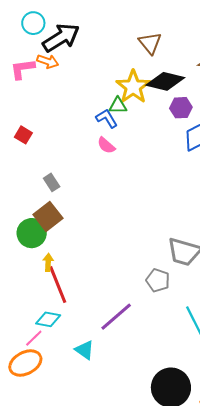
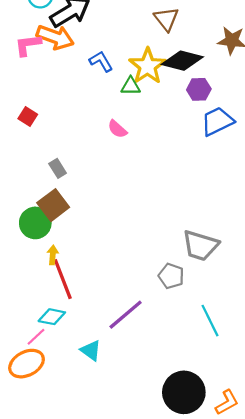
orange arrow: (48, 61) -> (55, 37), size x1.6
blue L-shape: (107, 118) -> (101, 61), moved

